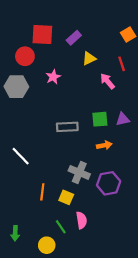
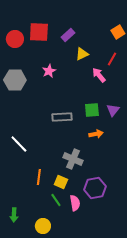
red circle: (25, 56) -> (15, 39), moved
red line: (122, 64) -> (112, 59), turned 48
purple triangle: (123, 119) -> (113, 110), turned -40
purple hexagon: (109, 183) -> (95, 188), moved
green line: (61, 227) -> (56, 200), moved

